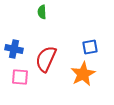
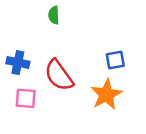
red semicircle: (46, 59) -> (59, 75), turned -60

